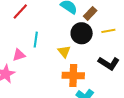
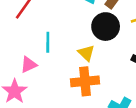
orange cross: (73, 75) -> (85, 81), moved

